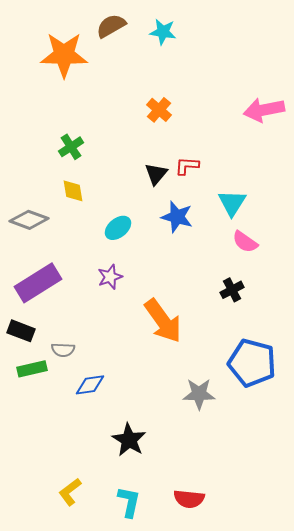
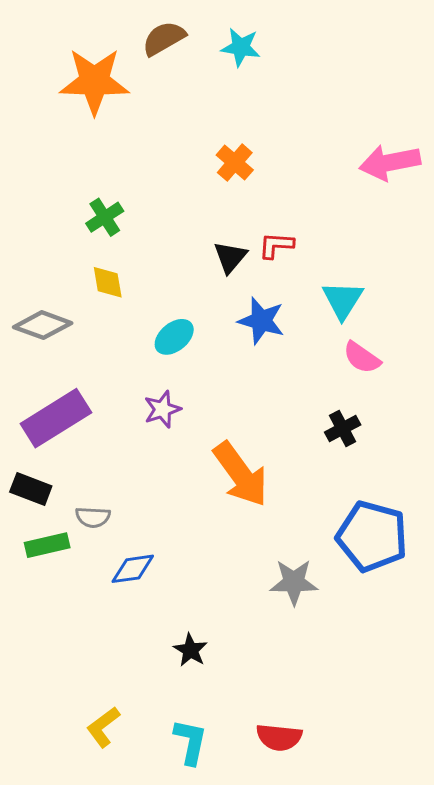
black star: (129, 440) -> (190, 650), size x0.7

